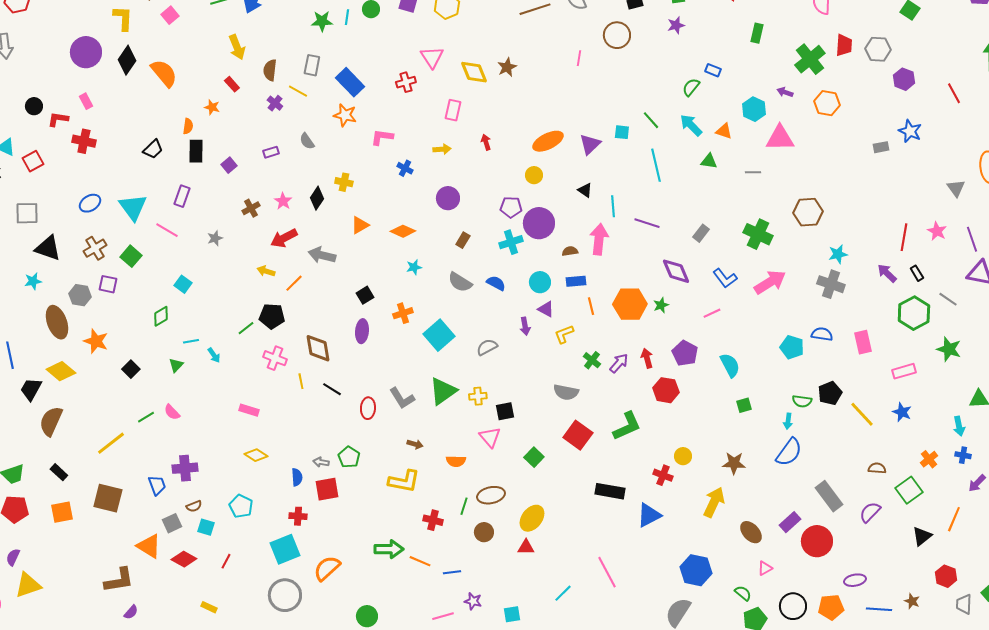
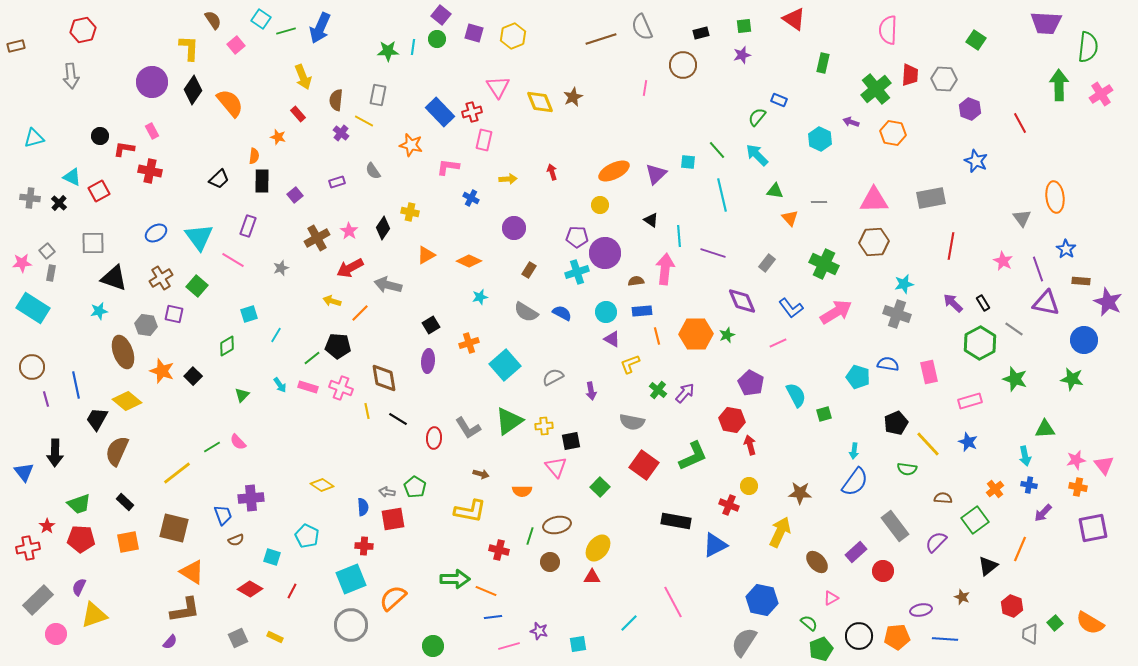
blue rectangle: (350, 82) -> (440, 112), moved
pink rectangle: (453, 110) -> (484, 140), moved
orange triangle: (724, 131) -> (790, 218), moved, turned 30
pink triangle: (780, 138) -> (874, 200), moved
gray rectangle: (881, 147) -> (931, 198), moved, size x1.8
brown cross: (251, 208) -> (317, 238), size x1.4
red line: (904, 237) -> (951, 246), moved
cyan square: (183, 284) -> (249, 314), turned 36
purple arrow: (525, 326) -> (591, 391), moved
cyan line: (191, 341) -> (276, 335), moved, turned -49
red arrow: (647, 358) -> (750, 445), moved
black square: (131, 369) -> (193, 376), moved
green semicircle: (802, 401) -> (907, 469), moved
green square: (744, 405) -> (824, 414), moved
pink rectangle: (249, 410) -> (308, 387), moved
brown semicircle: (194, 506) -> (236, 540), moved
gray square: (172, 523) -> (238, 638), moved
red circle: (817, 541) -> (883, 571), size x0.7
orange triangle: (149, 546) -> (192, 572), moved
blue line: (452, 572) -> (493, 617), moved
brown star: (912, 601) -> (962, 597), moved
purple semicircle: (131, 612) -> (170, 642), moved

